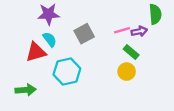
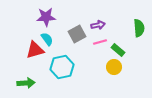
green semicircle: (155, 14) -> (139, 28), moved
pink line: (122, 30) -> (100, 42), moved
purple arrow: (139, 31) -> (98, 25), moved

